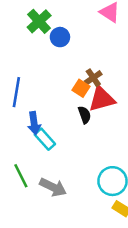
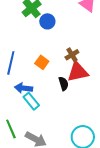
orange square: (81, 88) -> (42, 62), moved
blue arrow: (34, 123) -> (23, 88), turned 102

